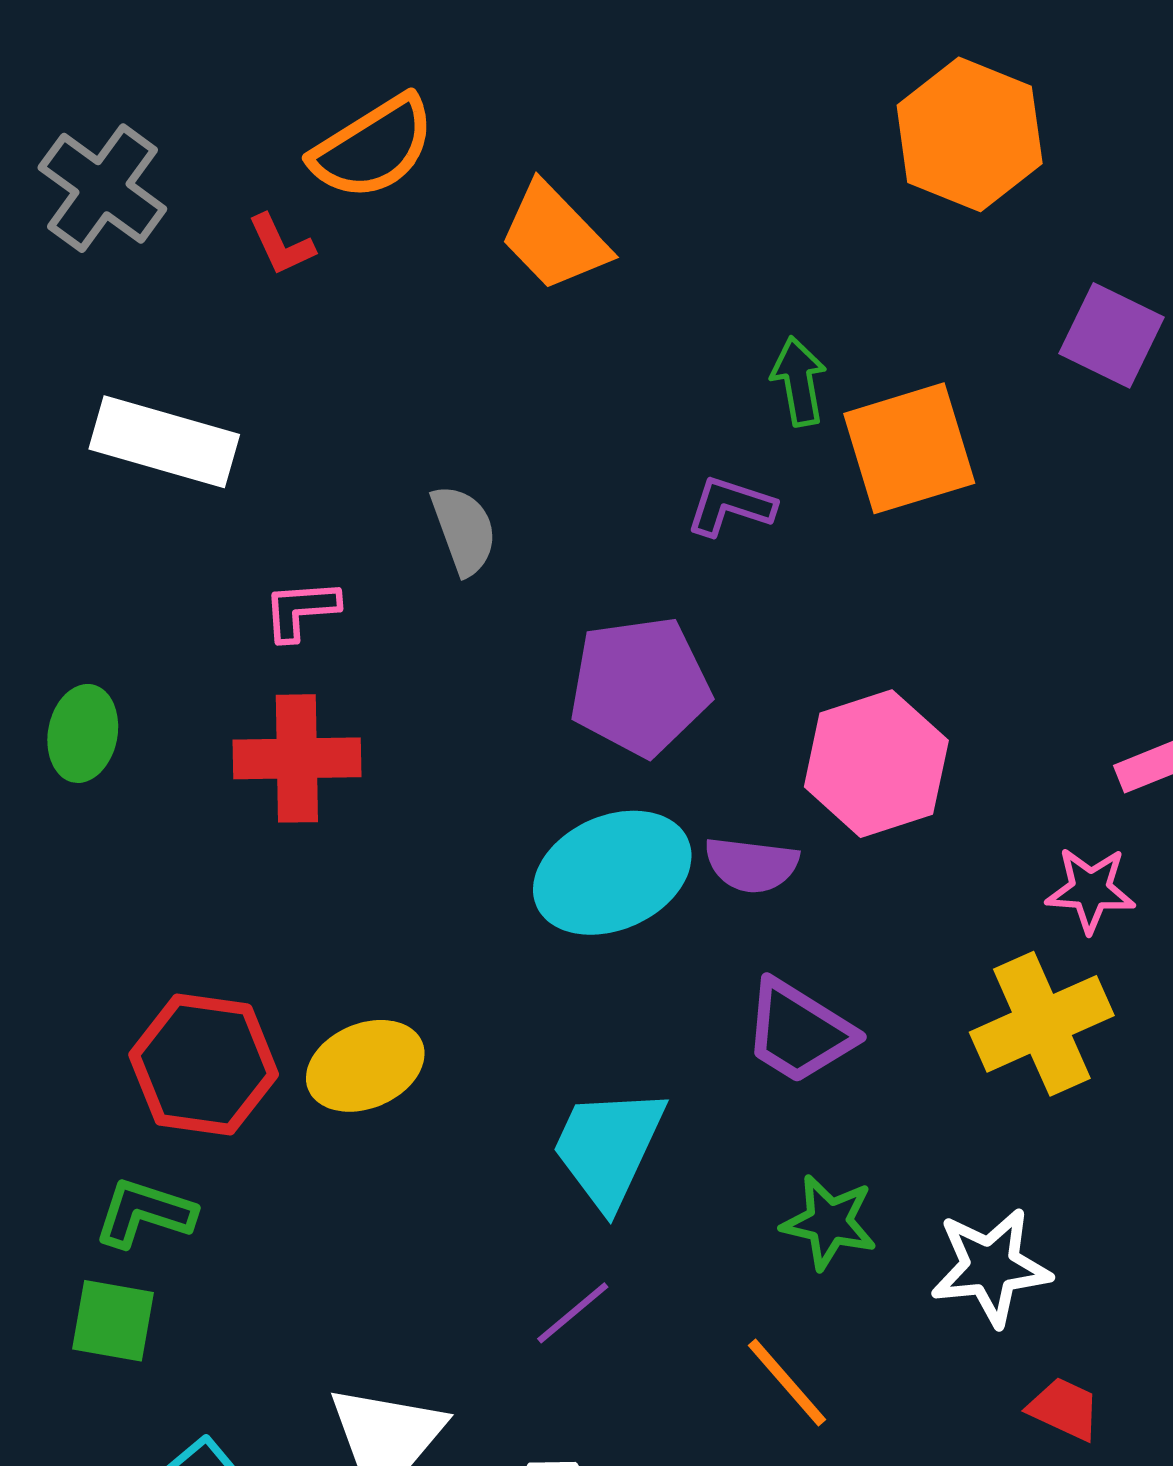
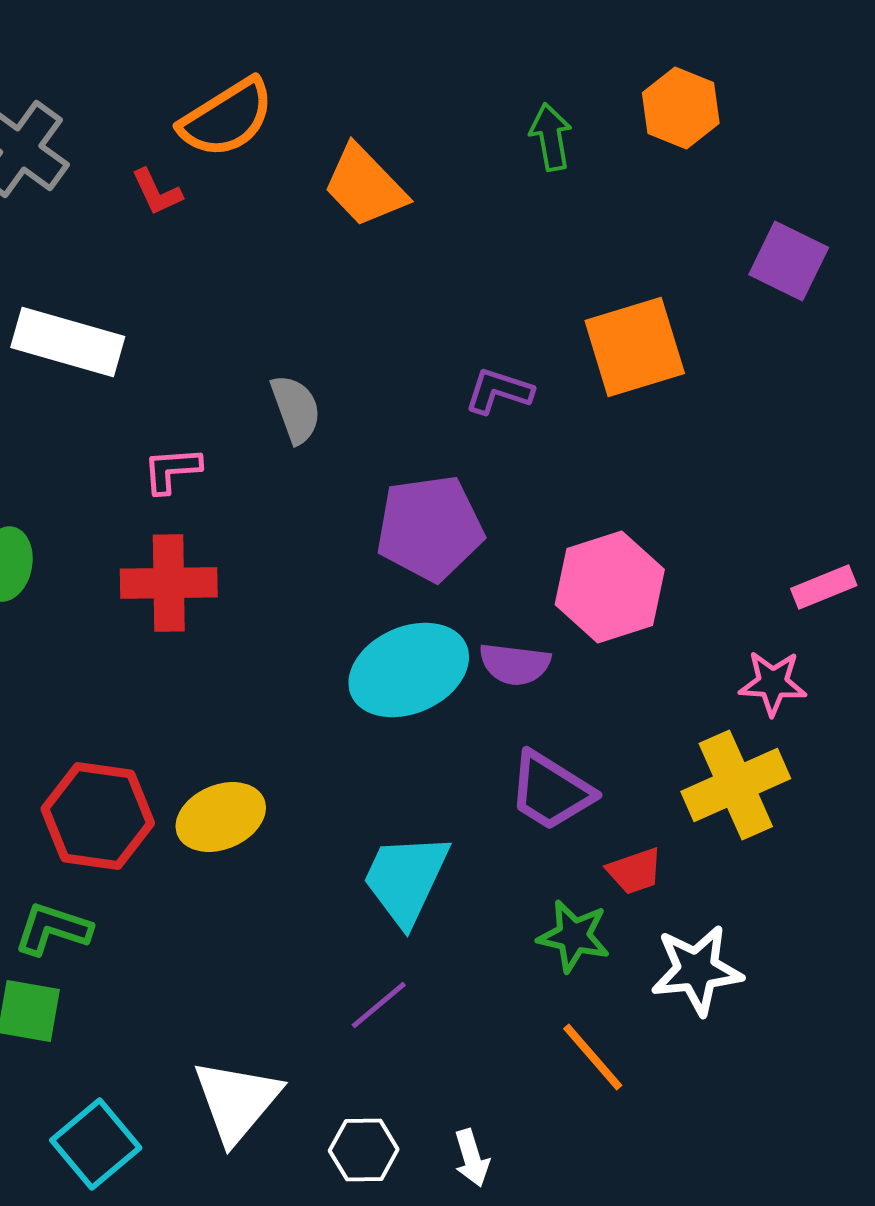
orange hexagon: (970, 134) -> (681, 108), size x0.7
green arrow: (799, 381) -> (551, 137), moved
orange line: (787, 1382) -> (593, 1057), moved
red trapezoid: (1064, 1409) -> (635, 871), moved, turned 136

